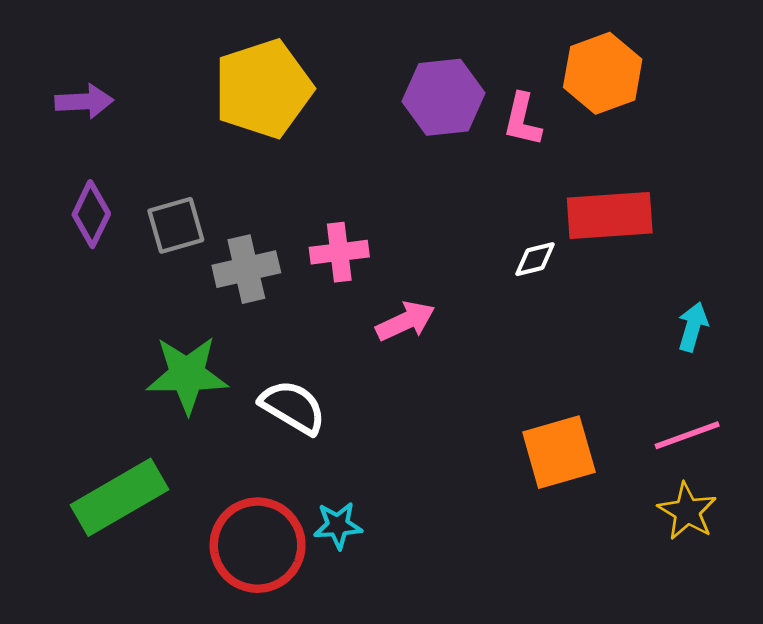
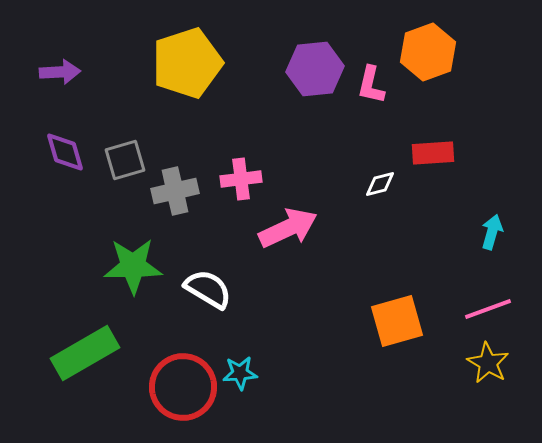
purple diamond: (91, 214) -> (65, 152), turned -42
red rectangle: (610, 216) -> (433, 153), size x0.7
pink arrow: (405, 321) -> (288, 228), size x1.4

